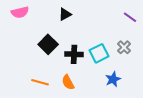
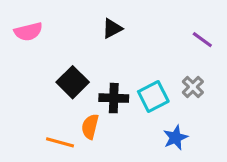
black triangle: (65, 14) -> (112, 28), moved
orange semicircle: (68, 82) -> (90, 127), moved, turned 42

